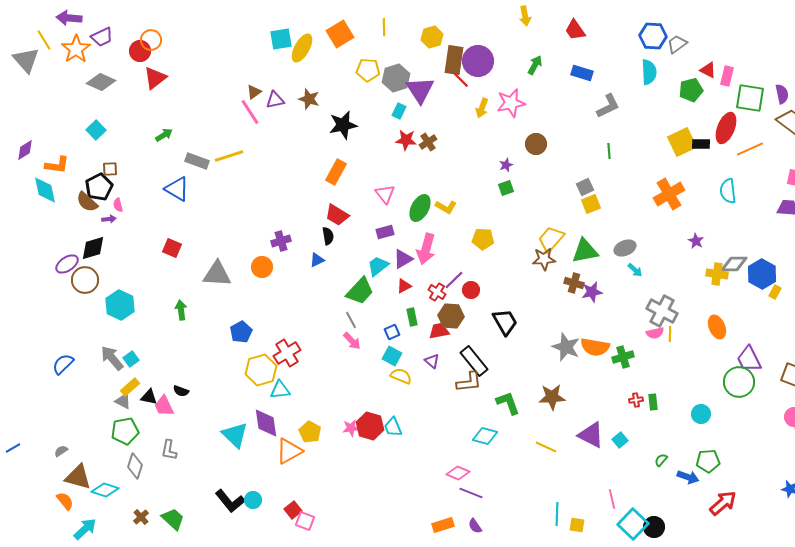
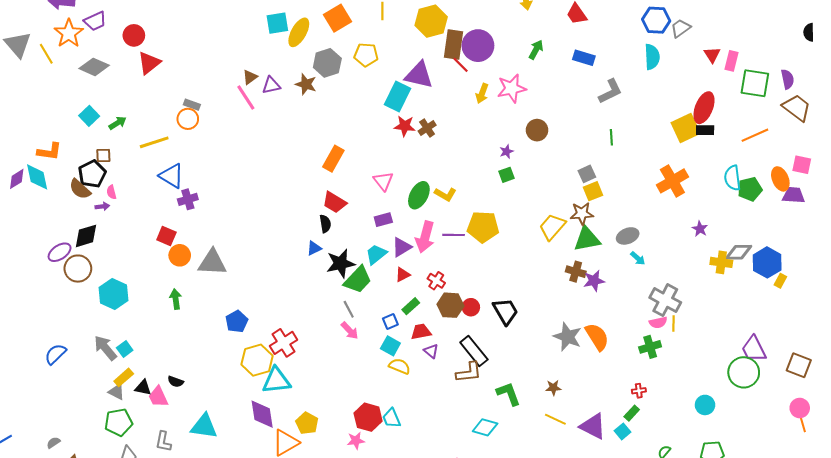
yellow hexagon: (432, 37) -> (431, 21), size x1.4
yellow line: (44, 40) -> (46, 54), moved
orange circle: (151, 40) -> (188, 119), moved
red triangle: (708, 70) -> (712, 55), turned 30
gray hexagon: (396, 78) -> (327, 63), moved
purple triangle: (420, 90) -> (419, 75), turned -44
green pentagon: (691, 90) -> (750, 189), moved
cyan rectangle: (399, 111) -> (398, 96), size x1.8
black star: (343, 125) -> (341, 263), moved
red ellipse: (726, 128) -> (704, 108), moved
green arrow: (164, 135) -> (118, 123), moved
purple diamond: (25, 150) -> (17, 179), moved
yellow line: (229, 156) -> (154, 142), moved
gray rectangle: (197, 161) -> (192, 105), moved, size x0.7
yellow pentagon: (483, 239) -> (483, 227), size x1.4
purple cross: (281, 241) -> (188, 199), moved
brown star: (544, 259) -> (582, 214), moved
orange circle: (262, 267) -> (180, 255), moved
purple line: (454, 280) -> (454, 235), moved, turned 45
red circle: (471, 290) -> (471, 307), moved
green rectangle: (412, 317) -> (411, 306), turned 60
orange ellipse: (717, 327) -> (780, 179), moved
red trapezoid: (439, 331) -> (421, 332), moved
orange semicircle: (595, 347) -> (597, 337), turned -132
green cross: (623, 357) -> (650, 347), moved
cyan triangle: (280, 390) -> (276, 381), size x1.4
brown star: (552, 397) -> (553, 388), size x0.6
green rectangle: (653, 402) -> (632, 413), moved, turned 49
pink star: (351, 428) -> (356, 441), moved
cyan triangle: (235, 435) -> (204, 426), moved, turned -36
yellow line: (546, 447) -> (555, 419), moved

